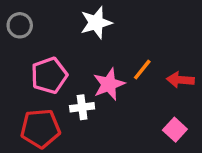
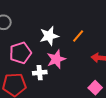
white star: (96, 23) -> (49, 36), moved
orange line: (142, 70) -> (78, 36), moved

